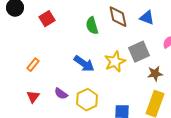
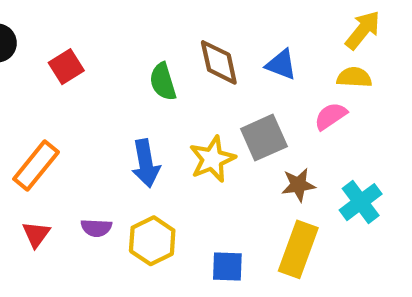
blue arrow: (84, 64) -> (146, 163), turned 45
orange rectangle: (33, 65) -> (36, 166), size x1.6
purple semicircle: (61, 94) -> (96, 228), turned -32

